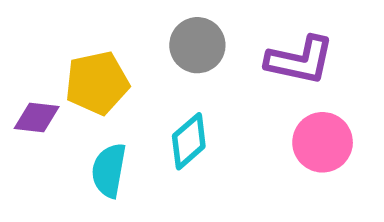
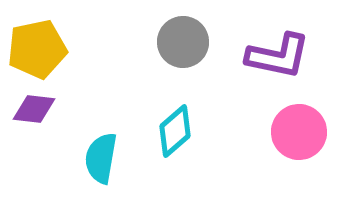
yellow pentagon: (97, 83) -> (37, 49), moved

